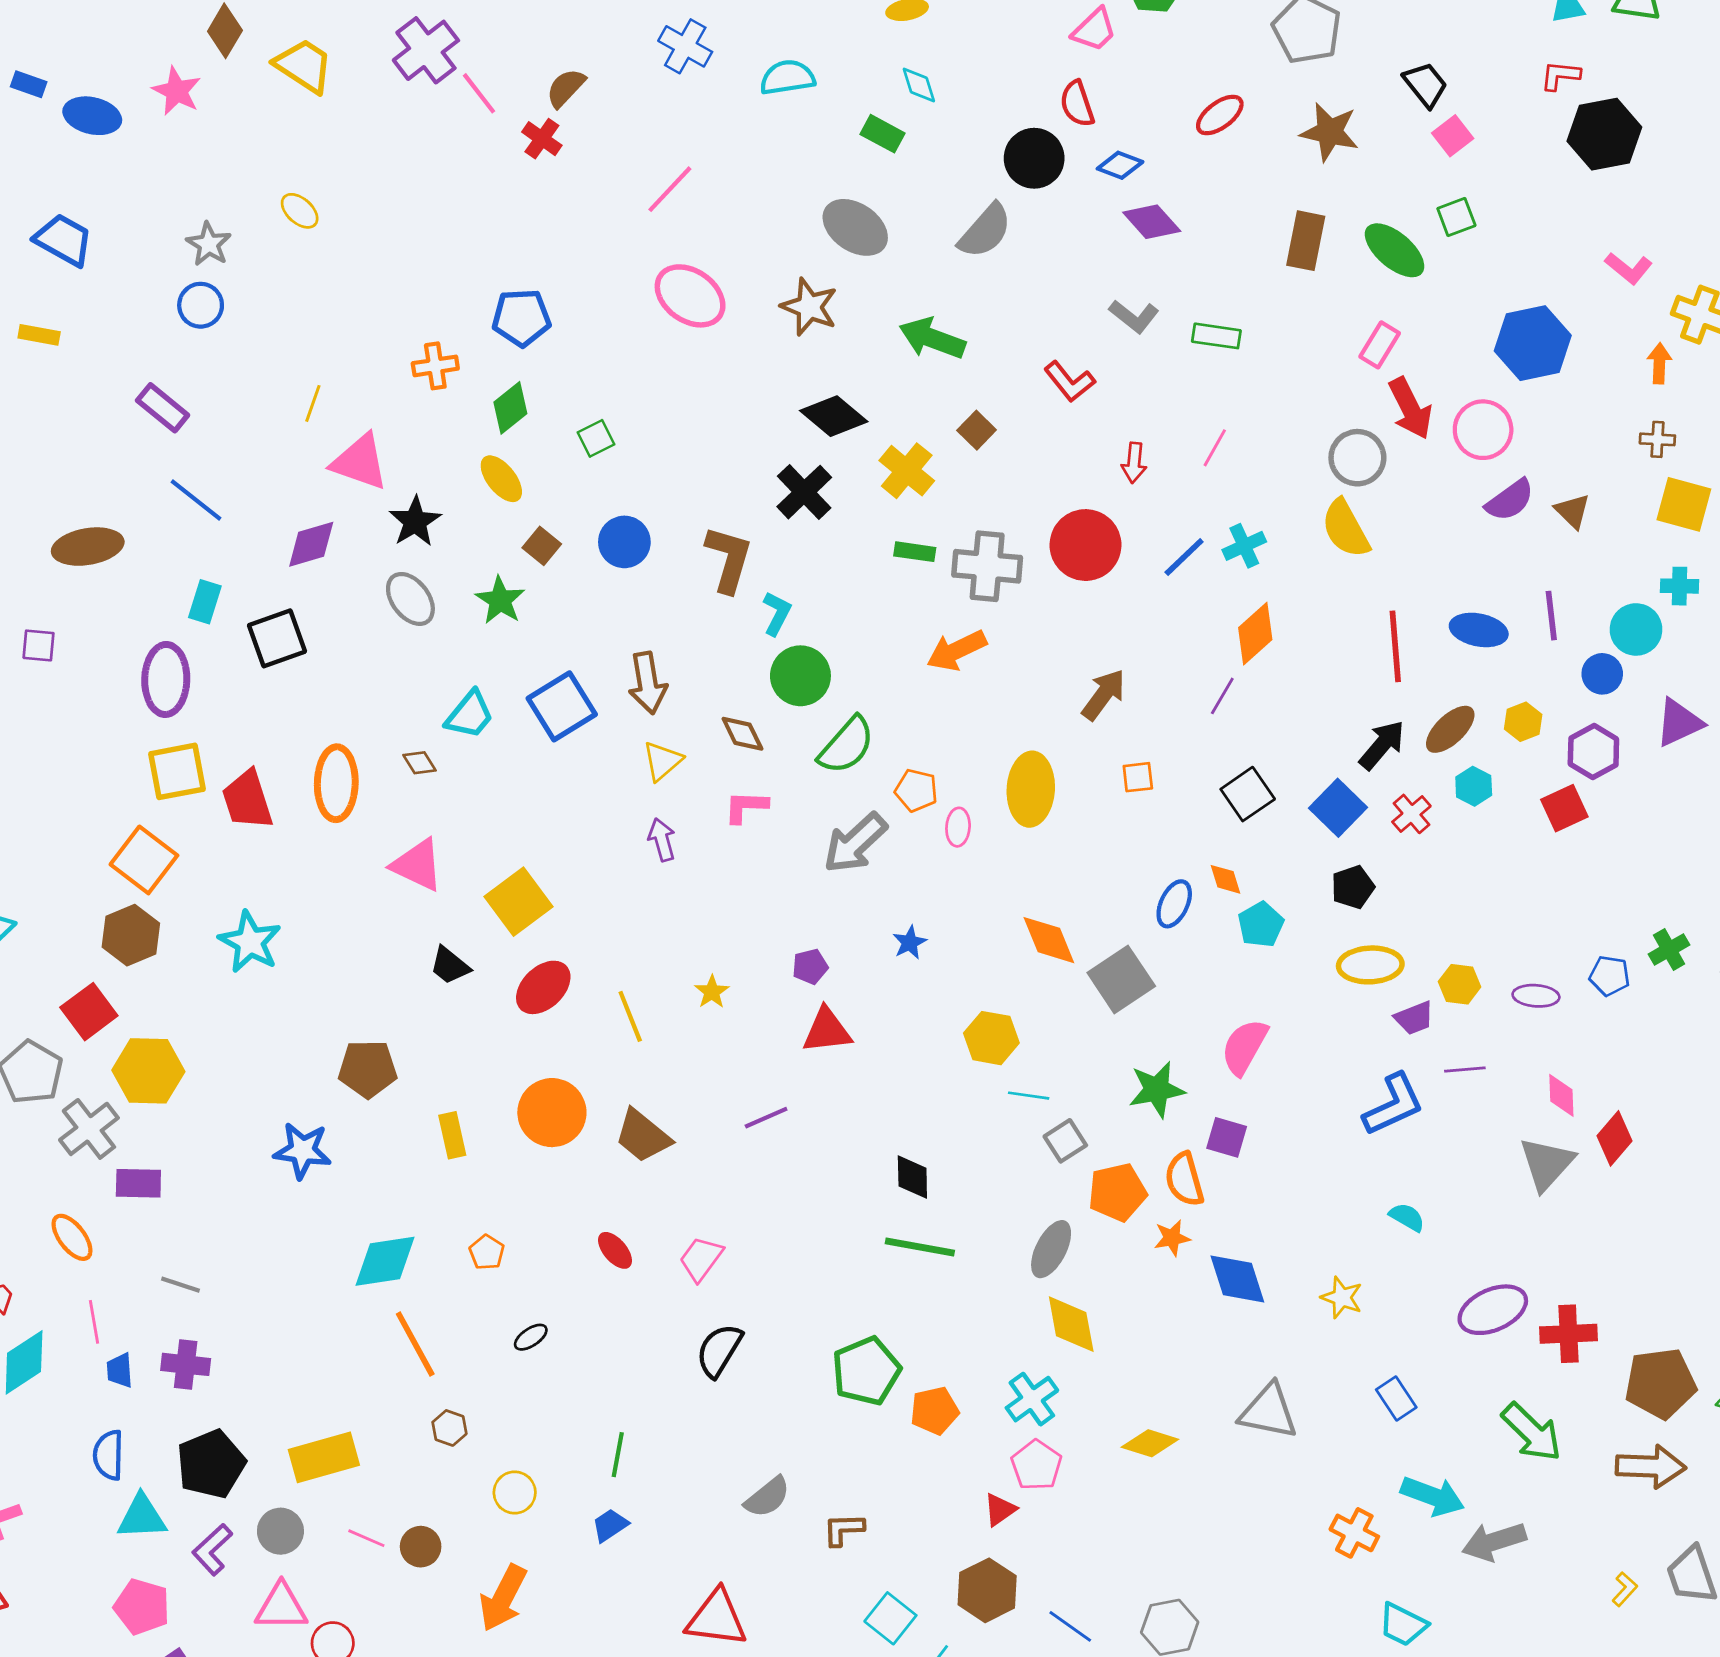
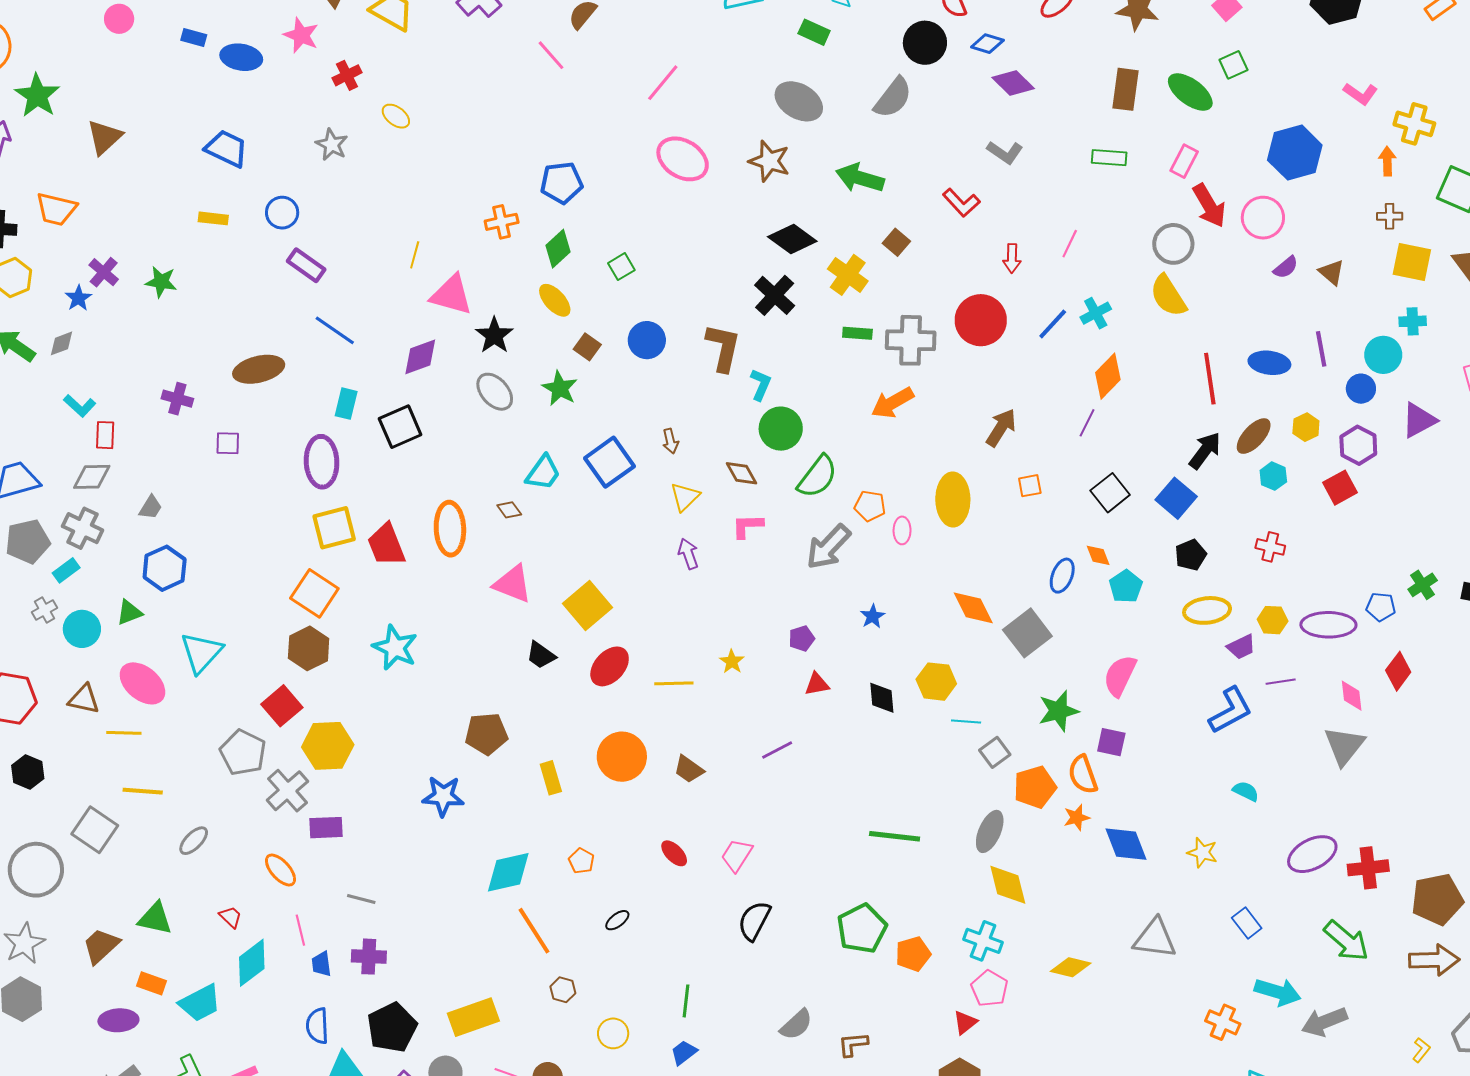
pink line: (479, 93) -> (551, 55), moved
red cross: (542, 139) -> (347, 75), moved, turned 32
blue circle: (201, 305) -> (282, 213), moved
green rectangle: (1216, 336) -> (1109, 158), moved
purple semicircle: (1510, 500) -> (1286, 267), size x0.7
brown arrow: (648, 683) -> (670, 441), size x0.6
red cross: (1411, 814) -> (1270, 547), moved, turned -32
purple ellipse: (1536, 996) -> (1328, 625), size x1.6
yellow line: (630, 1016) -> (674, 683), turned -66
red triangle: (827, 1031) -> (817, 684), size x0.7
brown trapezoid: (643, 1136) -> (689, 769), size x0.7
red diamond: (1614, 1138) -> (1398, 671), moved
black diamond: (912, 1177) -> (882, 698), moved
cyan cross: (1032, 1399) -> (983, 941), turned -30

